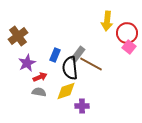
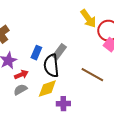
yellow arrow: (107, 21) -> (88, 19), turned -42
brown line: (91, 64) -> (92, 75), moved
gray semicircle: (39, 92) -> (20, 90), turned -40

